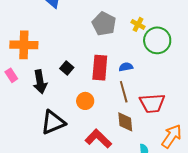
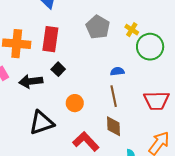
red rectangle: (100, 68) -> (50, 39), moved
black arrow: (40, 82) -> (31, 81), turned 90
red trapezoid: (152, 103) -> (156, 101), moved

